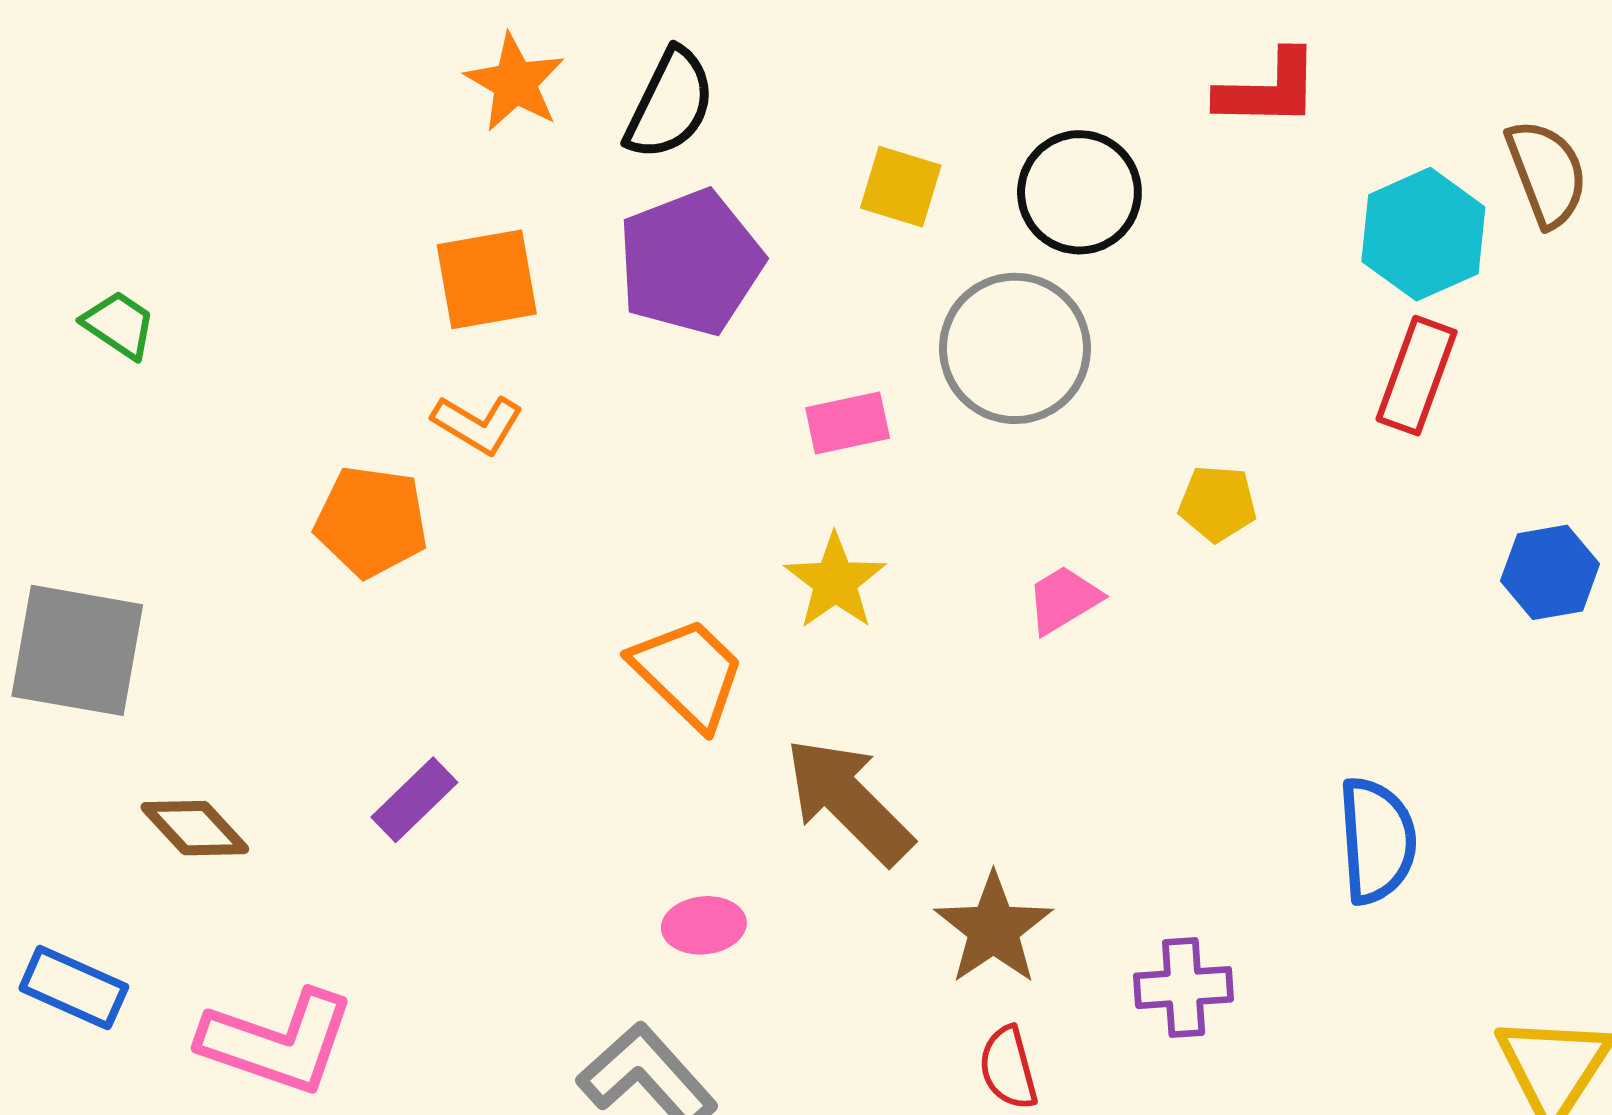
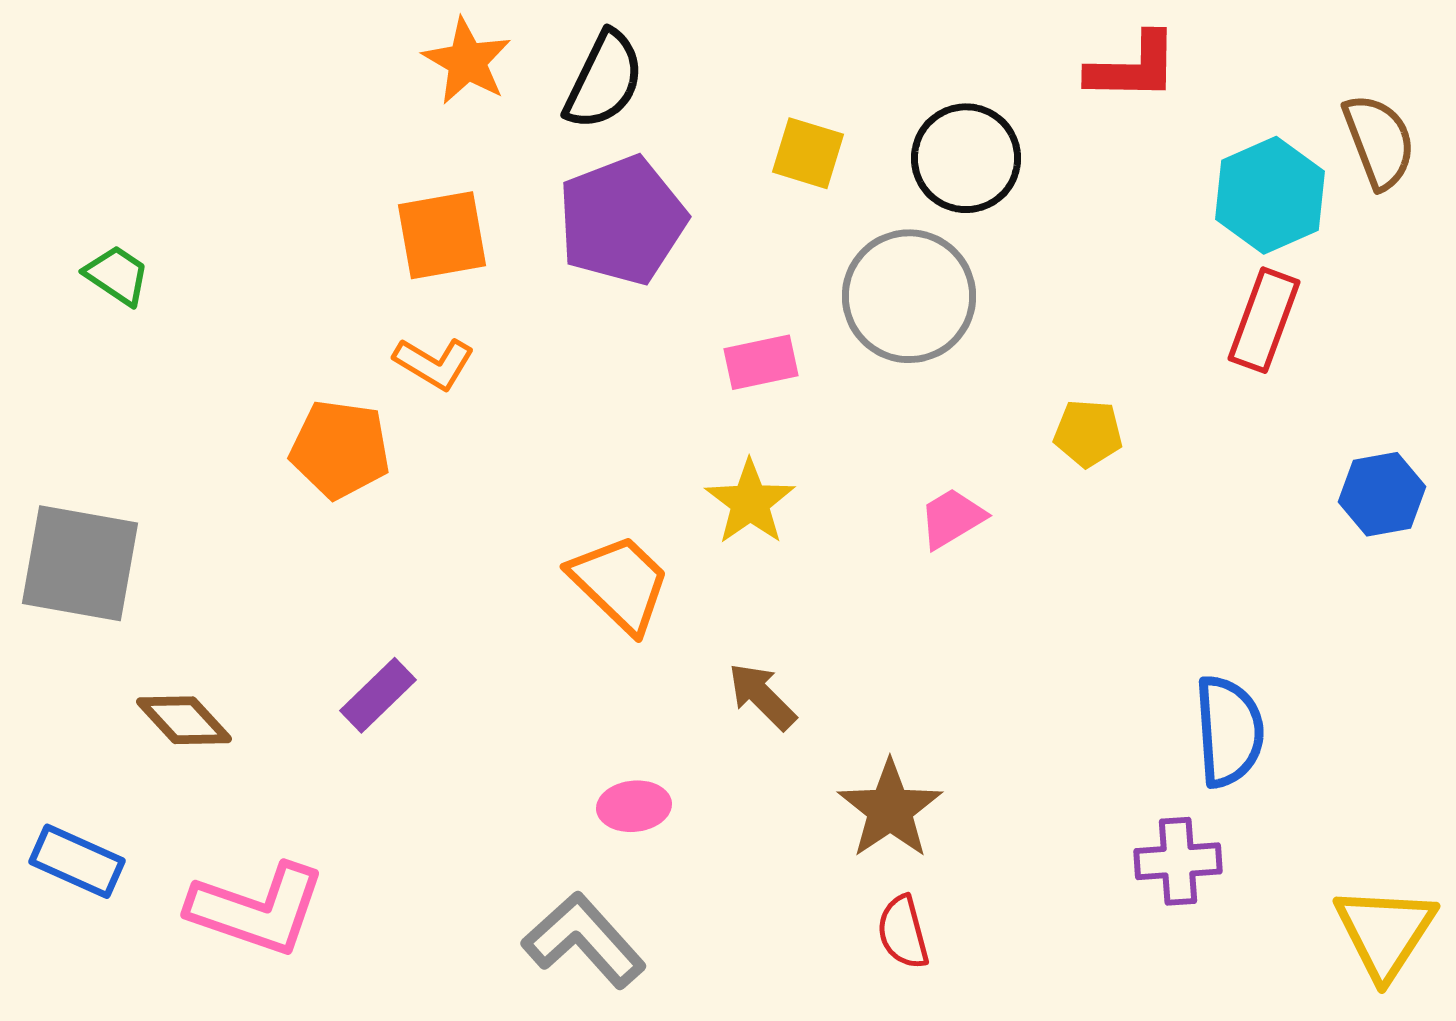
brown arrow: (849, 801) -> (762, 696), size x0.6
purple cross: (1184, 988) -> (1178, 861), moved

